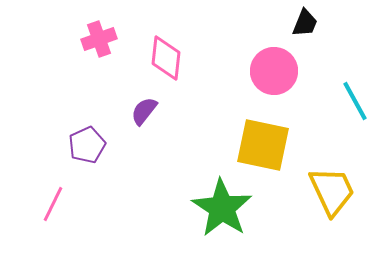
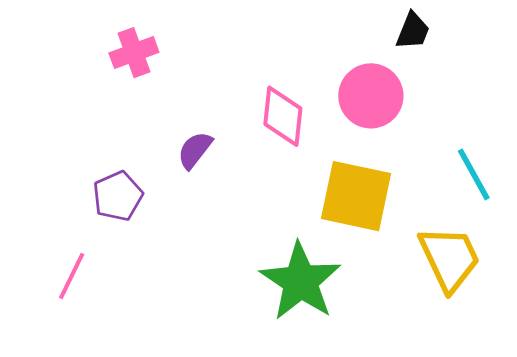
pink diamond: (166, 58) -> (283, 116), moved
cyan line: (355, 101) -> (474, 174), moved

